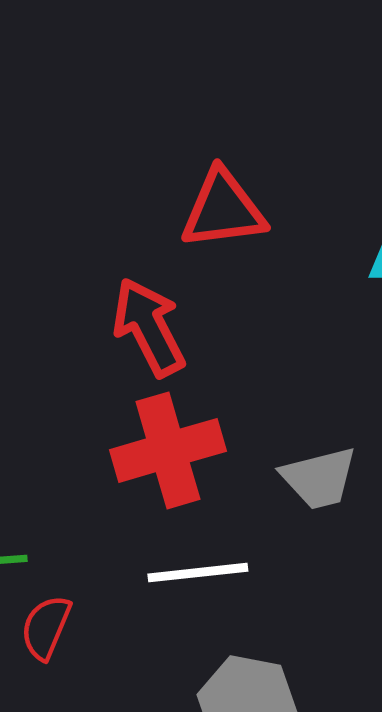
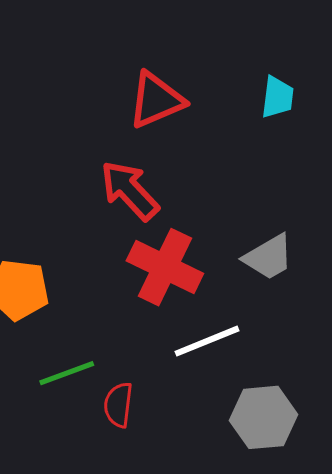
red cross: (168, 450) -> (165, 267), turned -32

